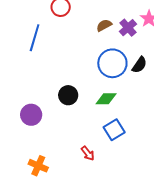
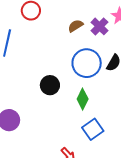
black circle: (68, 95) -> (50, 85), moved
green diamond: (106, 99) -> (83, 99), turned -60

